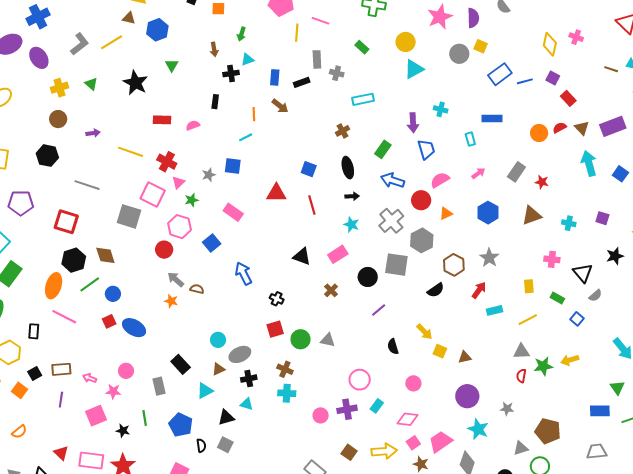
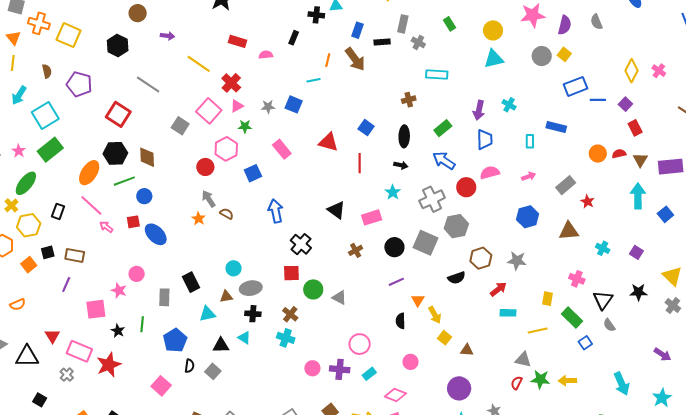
brown arrow: (280, 106) -> (355, 59), size x1.4
orange triangle: (446, 213) -> (418, 300), moved, turned -48
gray square: (129, 216) -> (180, 126), size x0.7
gray star: (489, 258) -> (517, 261), turned 30
gray semicircle: (595, 296) -> (609, 325), turned 80
green rectangle: (557, 298) -> (572, 317), size x1.5
black cross: (277, 299) -> (301, 244), size x1.5
pink arrow: (90, 378) -> (106, 227), moved

